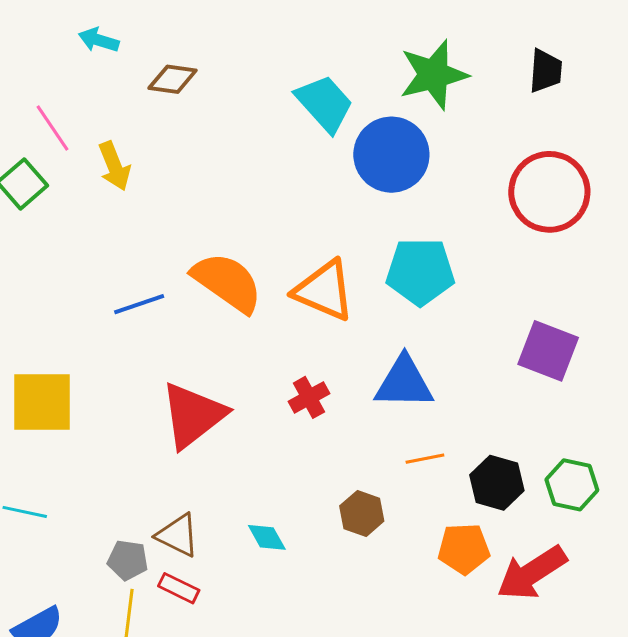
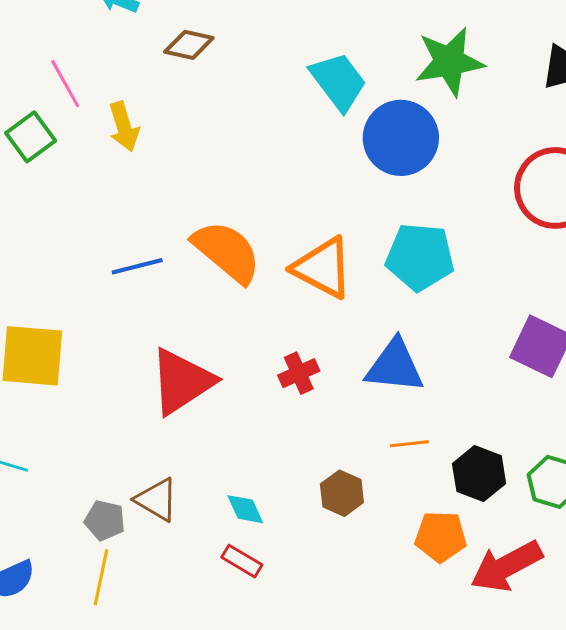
red rectangle: (179, 588) -> (242, 561), moved

